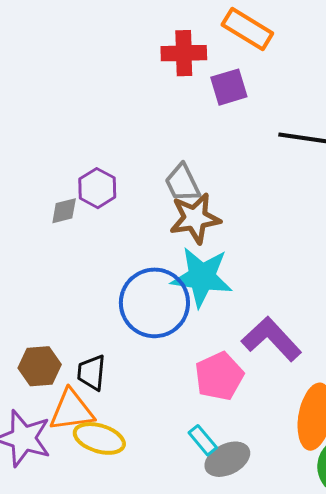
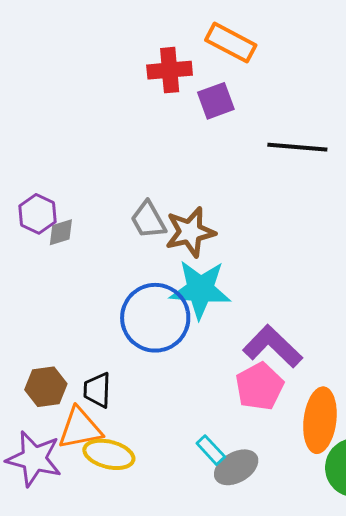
gray trapezoid: (182, 183) -> (148, 220), moved
purple hexagon: (97, 188) -> (37, 214), moved
pink pentagon: (219, 376) -> (259, 386), moved

